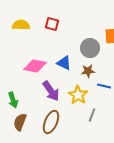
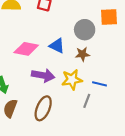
blue line: (104, 86) -> (99, 84), moved
purple arrow: (51, 91) -> (43, 75), turned -45
yellow star: (78, 95) -> (72, 80), turned 30

